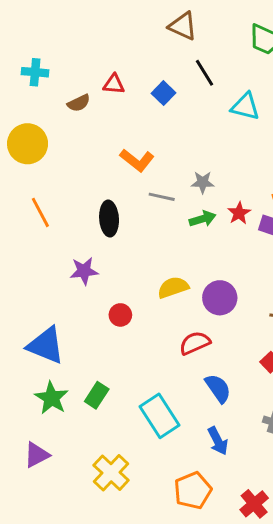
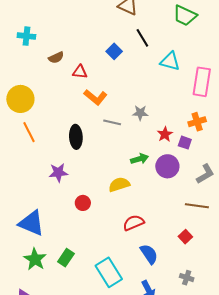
red triangle: (114, 84) -> (80, 72), moved
yellow circle: (28, 144) -> (20, 99), moved
green arrow: (203, 219) -> (140, 159), moved
purple circle: (220, 298) -> (167, 166), moved

